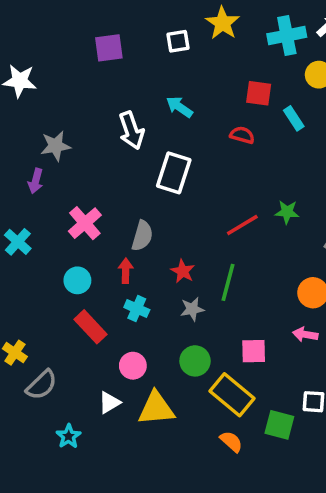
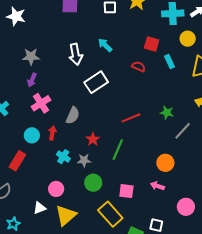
white rectangle: (174, 173) -> (96, 82), turned 30
purple arrow: (36, 181) -> (32, 80), moved
green star: (287, 212) -> (167, 113), moved
red arrow: (126, 271) -> (52, 133), moved
gray star: (192, 309) -> (84, 160), moved
red rectangle: (91, 327) -> (17, 161), moved, turned 66
green circle: (195, 361) -> (93, 183), moved
yellow triangle: (156, 408) -> (66, 215), turned -45

